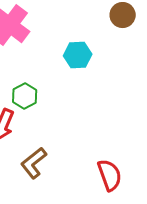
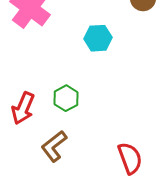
green hexagon: (25, 96) -> (66, 98), moved

